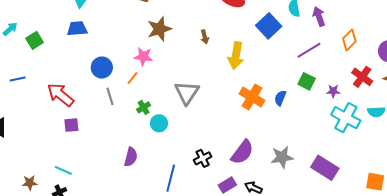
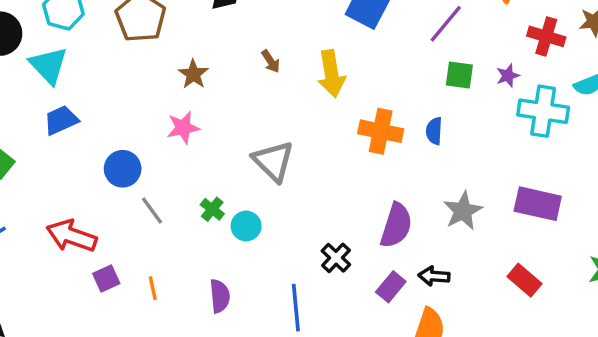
brown star: (159, 29) -> (193, 74), size x0.7
orange line: (132, 78) -> (153, 288), moved, turned -32
blue semicircle: (280, 98) -> (434, 131), moved

